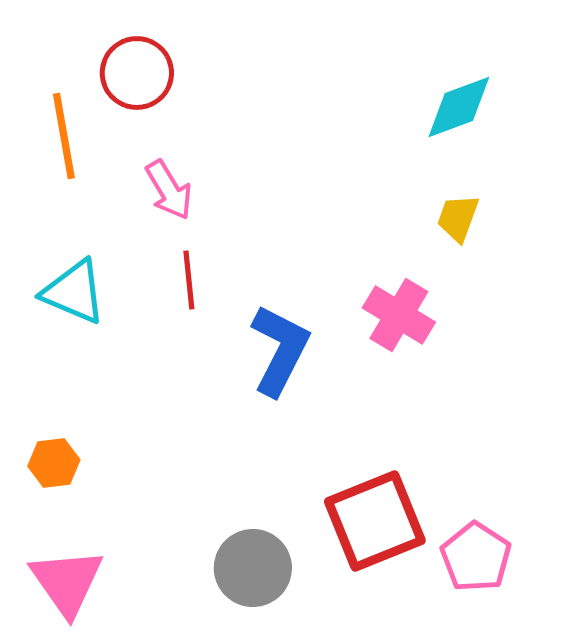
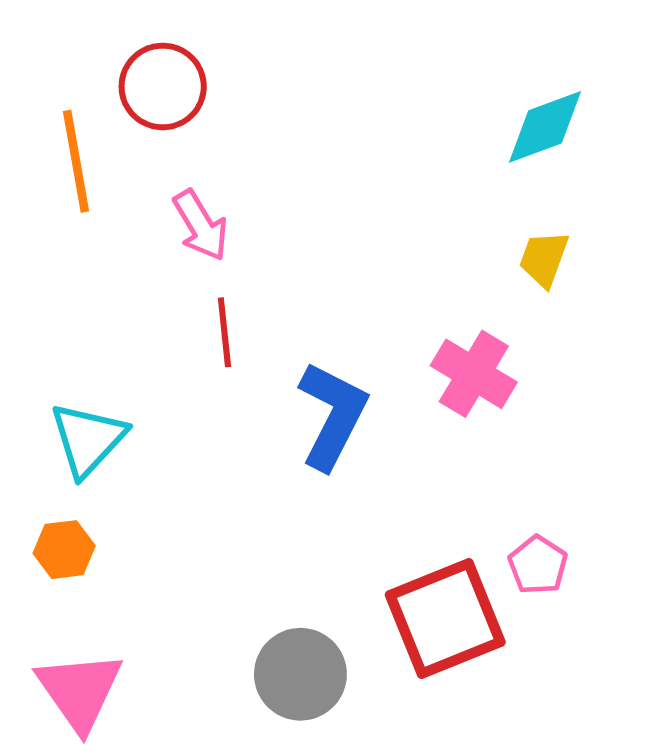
cyan triangle: (74, 292) -> (88, 439), moved, turned 50
pink pentagon: (476, 557) -> (538, 565), moved, size x0.7

